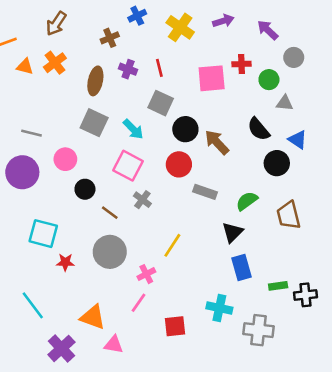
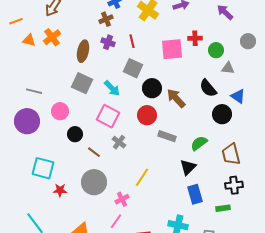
purple arrow: (268, 30) -> (225, 12), moved
brown cross: (110, 38) -> (106, 19), moved
gray circle: (294, 57) -> (248, 41), moved
black cross: (305, 295) -> (234, 185), moved

